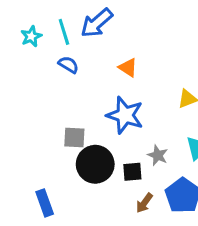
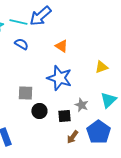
cyan line: (64, 32) -> (18, 22), turned -60
black circle: (95, 164) -> (39, 111), size x0.6

